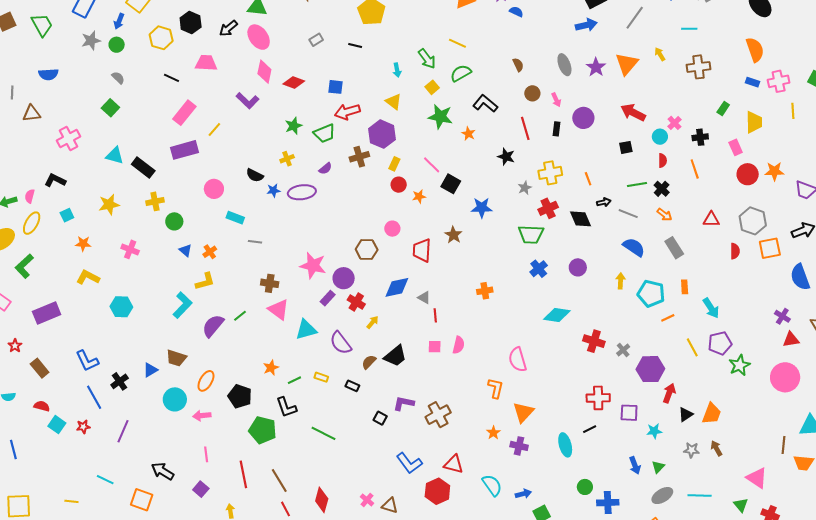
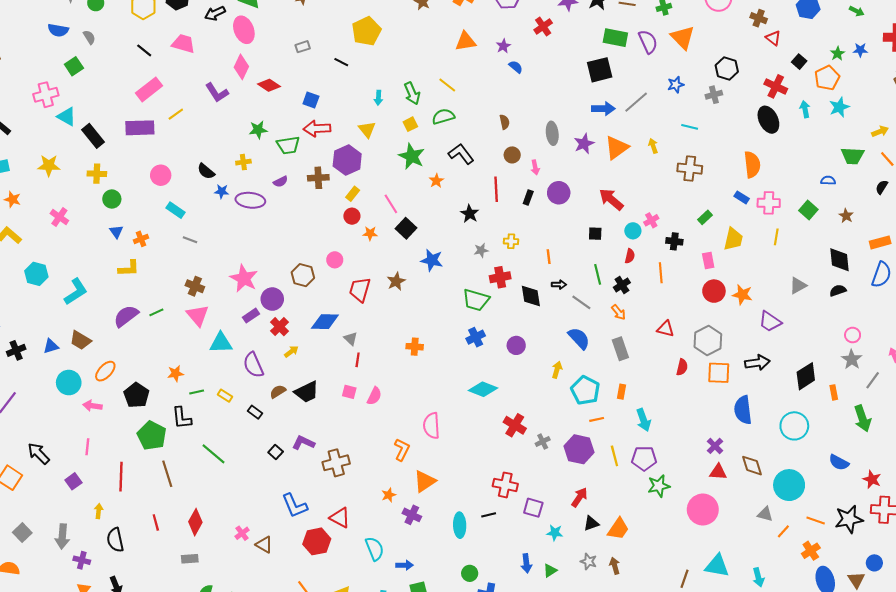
blue arrow: (586, 25) -> (603, 109), moved
blue semicircle: (48, 74) -> (58, 30), moved
pink cross: (69, 139) -> (46, 95), moved
yellow cross: (550, 173) -> (511, 241), size x0.6
green line: (637, 184) -> (598, 274), turned 72
cyan L-shape: (183, 305) -> (76, 292), moved
purple hexagon: (650, 369) -> (579, 449), moved
brown line: (279, 480) -> (167, 474), moved

